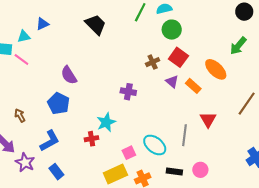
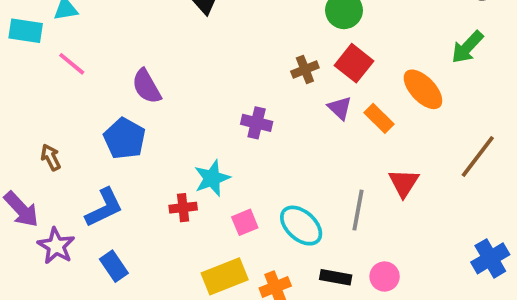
pink line: (21, 59) -> (72, 64), moved
pink square: (129, 153) -> (245, 222), moved

